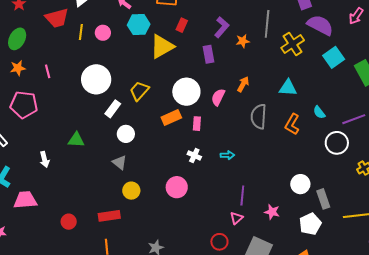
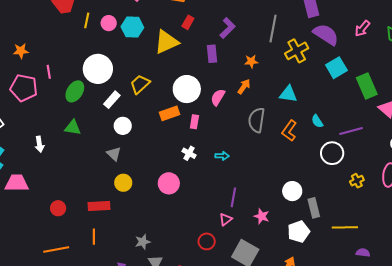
cyan hexagon: (139, 25) -> (132, 27), moved
green ellipse: (17, 39) -> (75, 91), moved
orange star: (243, 41) -> (251, 61), moved
pink line: (48, 71) -> (49, 72), moved

